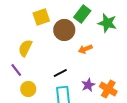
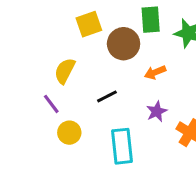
green rectangle: (82, 14) -> (151, 20), turned -42
black line: (60, 73) -> (107, 96), moved
purple star: (88, 85) -> (157, 112), moved

